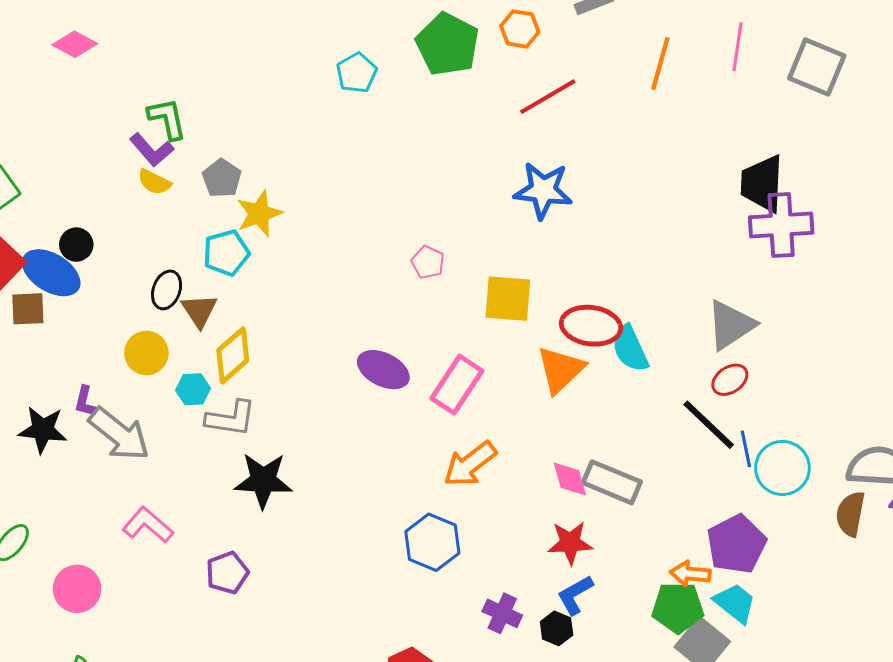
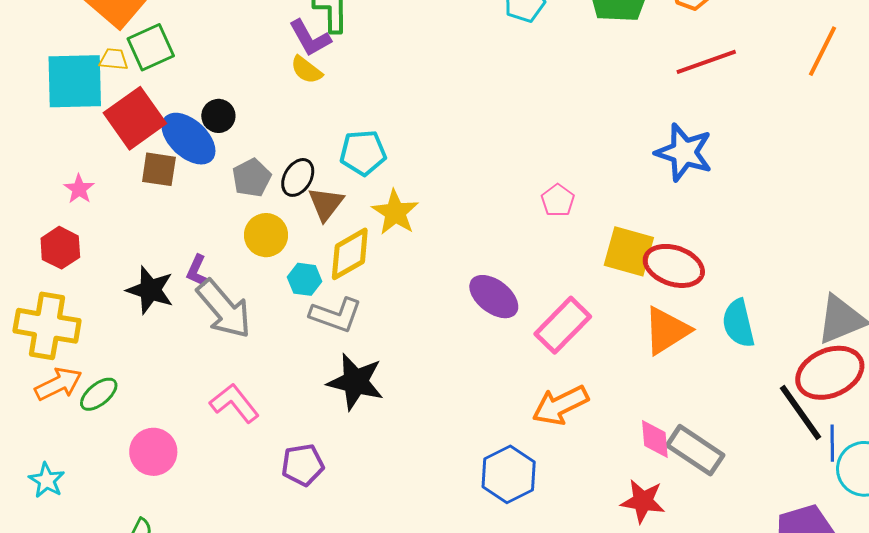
gray pentagon: (222, 178) -> (252, 178), moved
yellow star: (259, 214) -> (395, 212), moved, turned -30
red ellipse: (591, 326) -> (674, 266), moved
red ellipse: (730, 380) -> (830, 373), size x1.8

